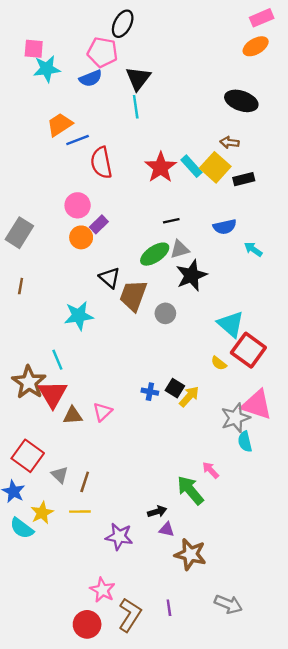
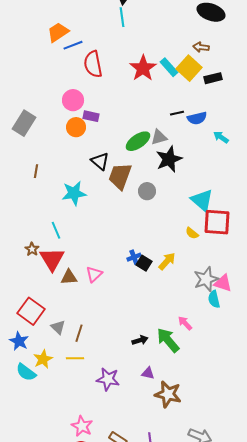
black line: (171, 221) -> (177, 113), moved
purple rectangle: (99, 224) -> (91, 116), turned 56
brown line: (21, 286) -> (36, 171), moved
red square: (248, 350) -> (217, 222), turned -32
brown star: (29, 382) -> (32, 249), size x0.5
black square: (175, 388) -> (144, 263), moved
blue cross: (150, 392) -> (134, 257), turned -32
pink triangle: (257, 405) -> (223, 283), moved, size x0.7
black arrow: (157, 512) -> (140, 340), moved
pink star: (102, 590) -> (82, 426), moved

